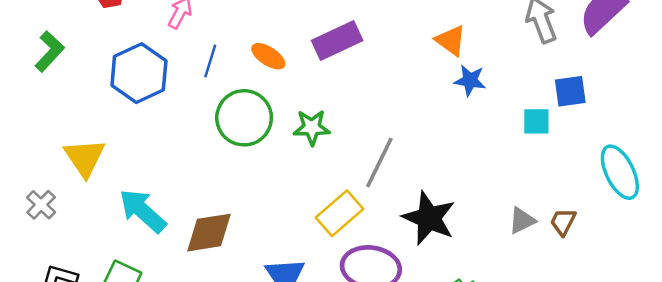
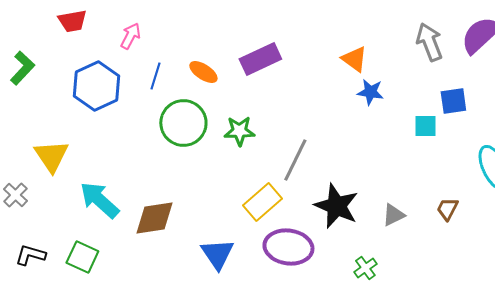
gray triangle: (522, 220) -> (393, 215), moved

